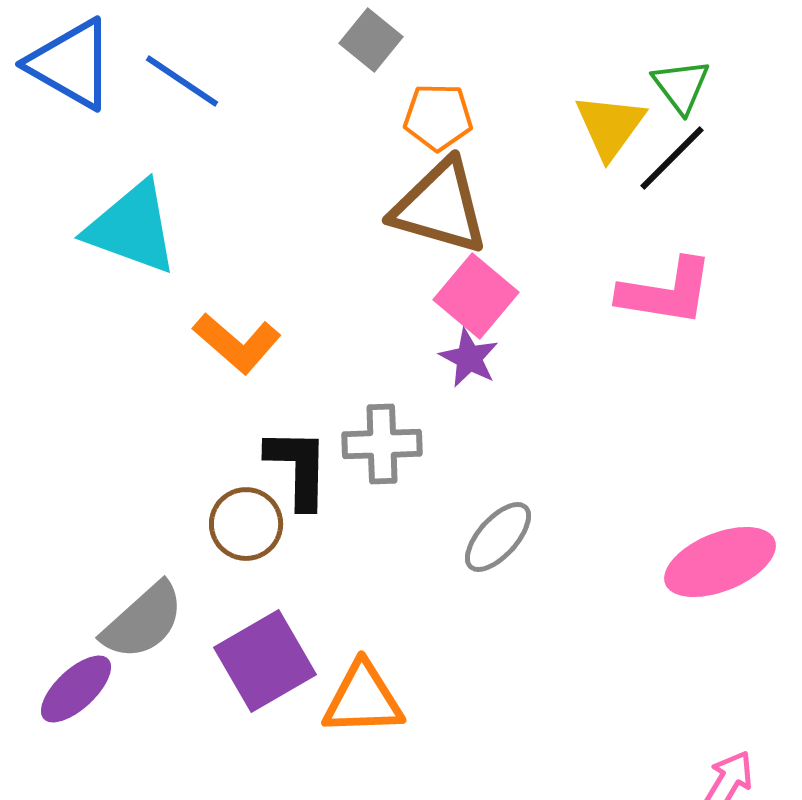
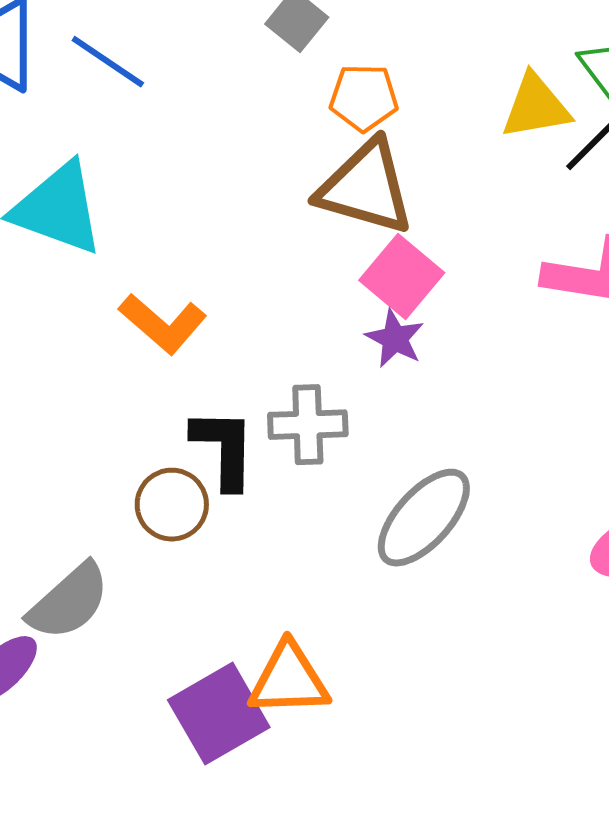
yellow triangle: (610, 126) -> (536, 107), turned 44
gray ellipse: (498, 537) -> (424, 518), size x1.4
purple square: (265, 661) -> (219, 714), moved

